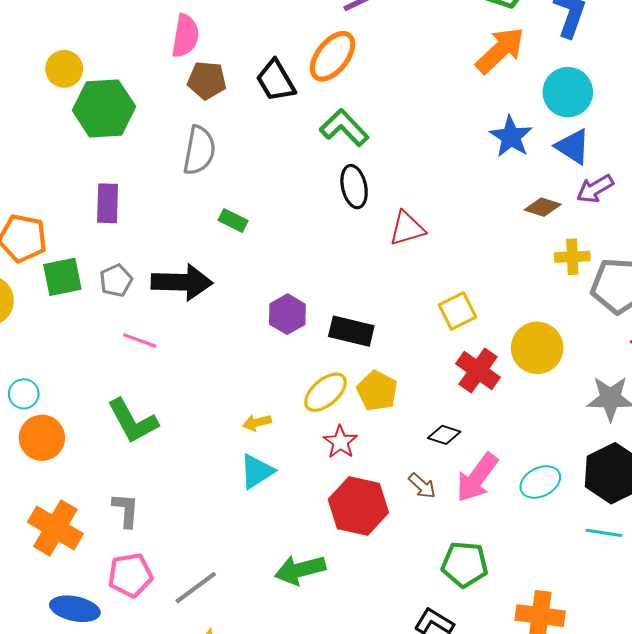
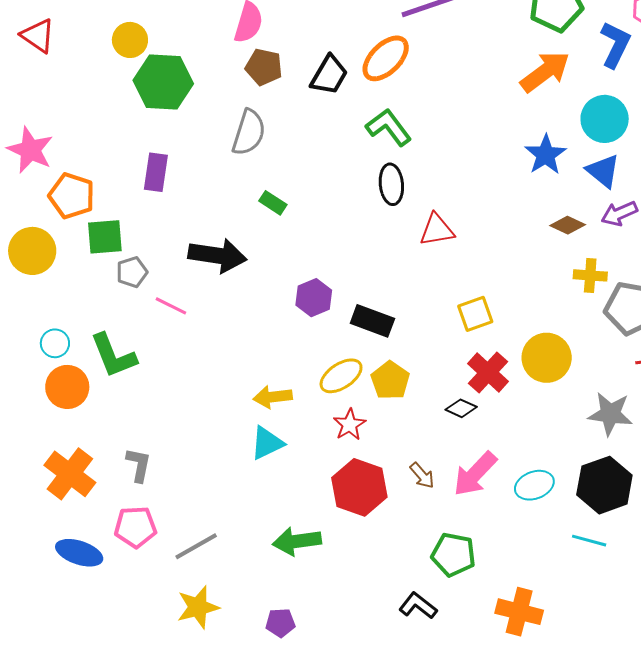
black trapezoid: (276, 81) -> (329, 75), turned -126
gray pentagon: (116, 280) -> (132, 272), moved
green L-shape: (133, 421) -> (113, 356), moved
yellow arrow: (257, 423) -> (273, 397), size x1.4
black diamond: (444, 435) -> (461, 408), moved

